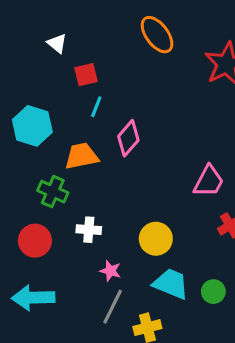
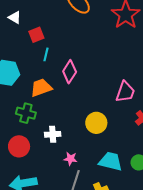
yellow circle: (156, 239) -> (96, 123), moved

